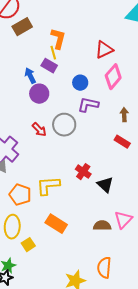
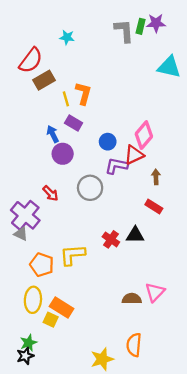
red triangle: (104, 50) -> (134, 155), moved
yellow line: (53, 53) -> (66, 99), moved
red arrow: (39, 130) -> (51, 193), moved
black triangle: (105, 185) -> (135, 235), moved, turned -42
orange rectangle: (56, 224) -> (62, 308), moved
yellow square: (28, 245) -> (51, 320), turned -32

